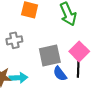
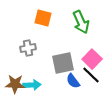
black line: (78, 68) -> (91, 75), turned -48

